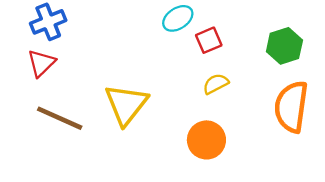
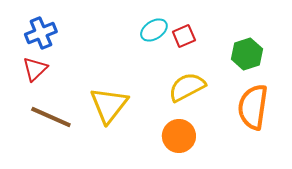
red square: (209, 40) -> (184, 36), moved
yellow semicircle: (216, 84) -> (187, 87), size x1.6

